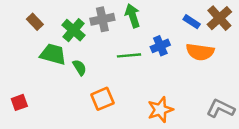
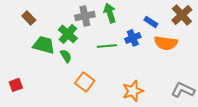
blue rectangle: (192, 22) -> (151, 22), moved
green cross: (74, 30) -> (68, 34), moved
orange square: (102, 99) -> (85, 82), turned -30

